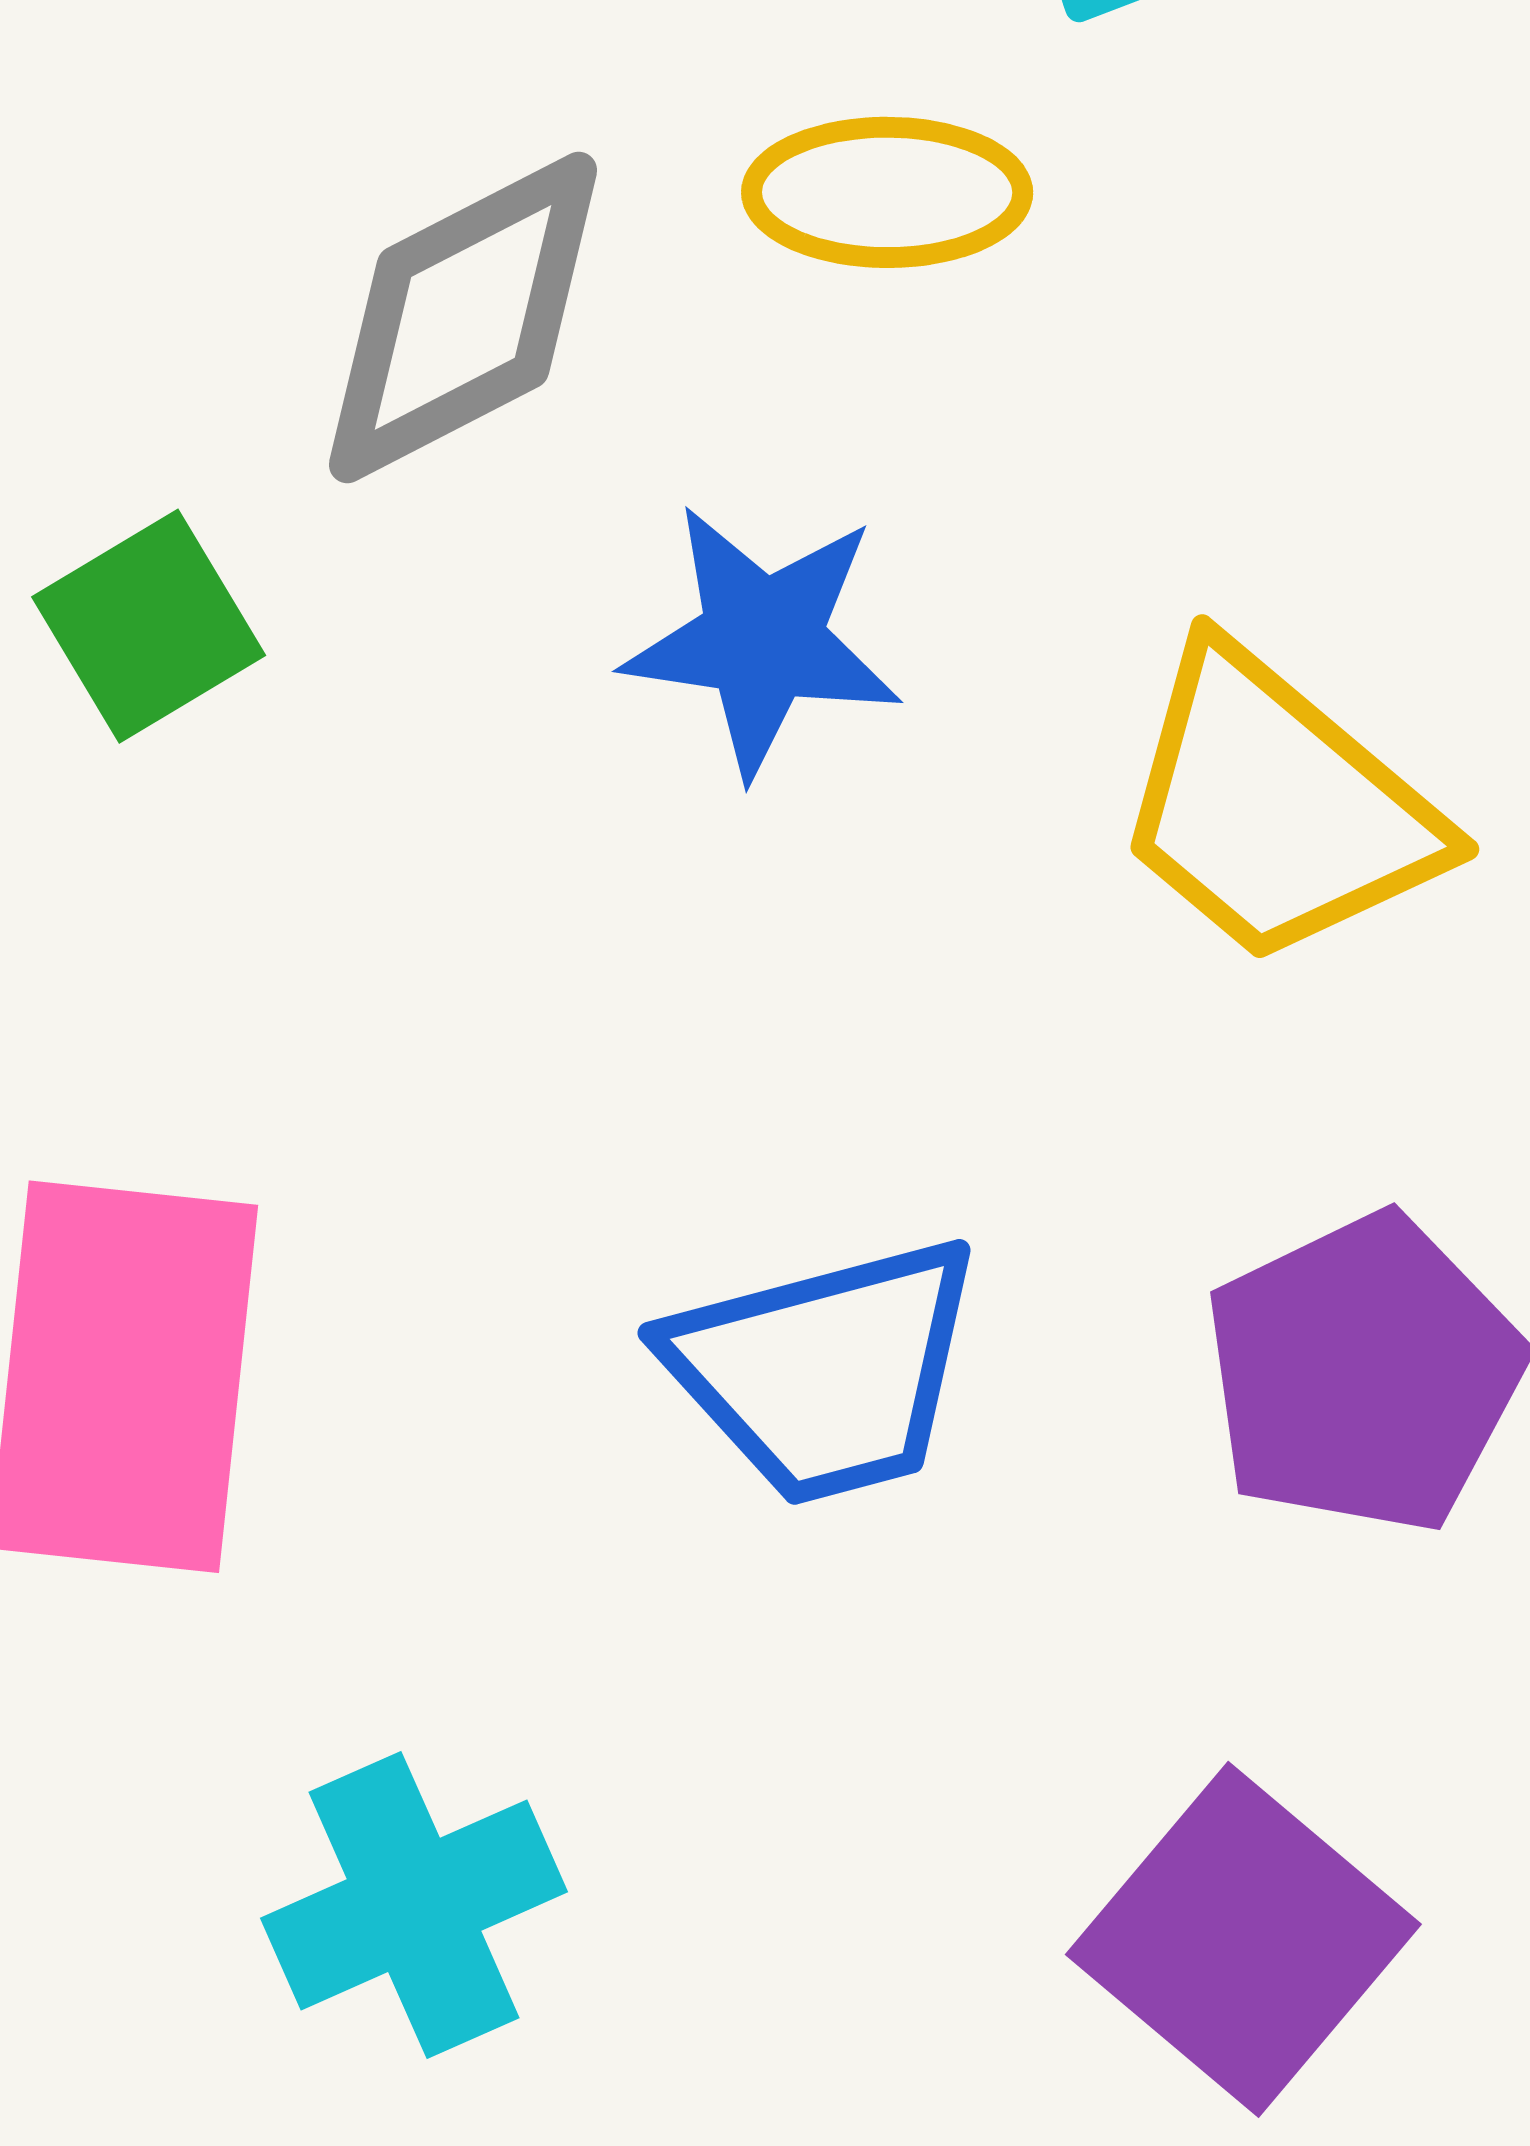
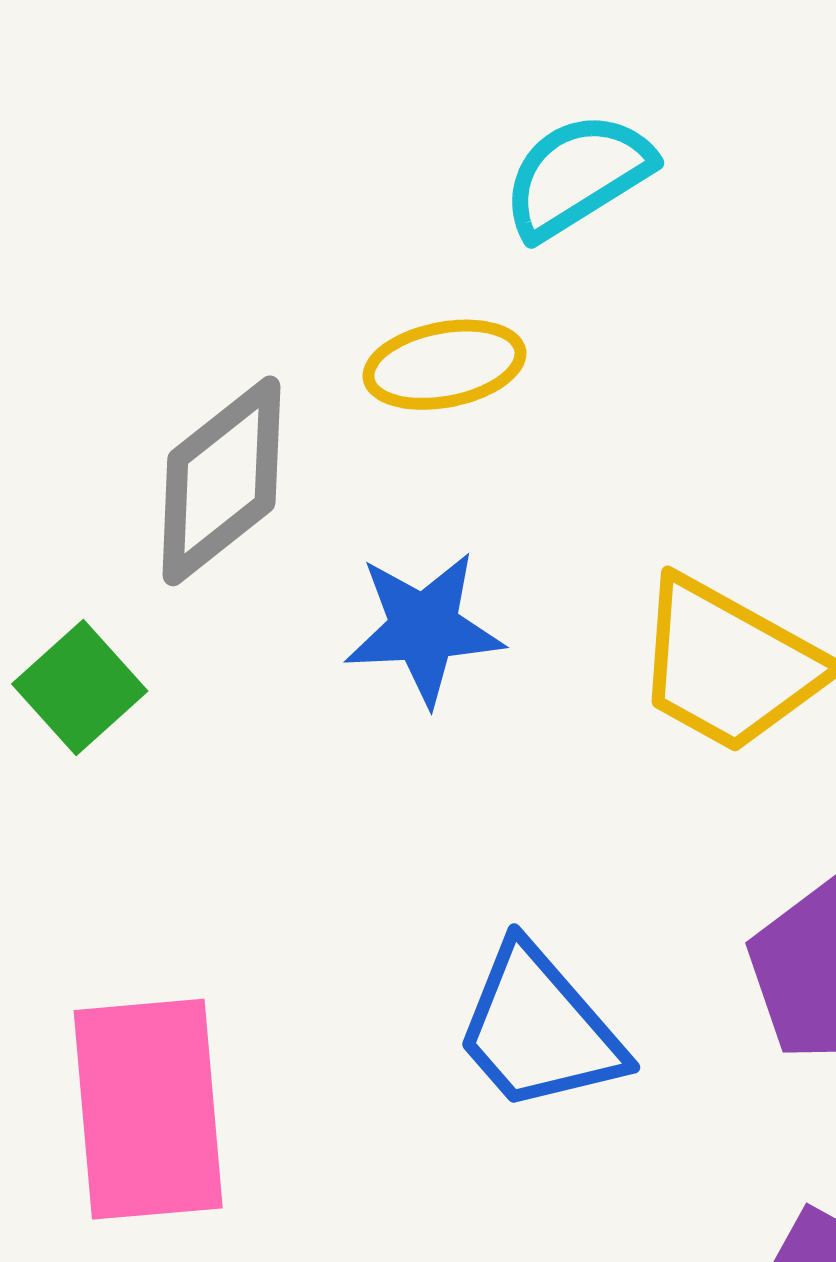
blue trapezoid: (825, 1371) -> (539, 1029), turned 75

